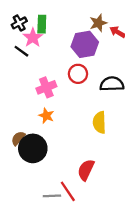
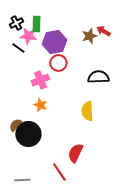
brown star: (98, 23) -> (89, 36), moved
pink star: (33, 38) -> (28, 36), turned -30
purple hexagon: (85, 44) -> (54, 42), moved
red circle: (78, 74) -> (58, 63), moved
gray line: (52, 196) -> (22, 180), moved

